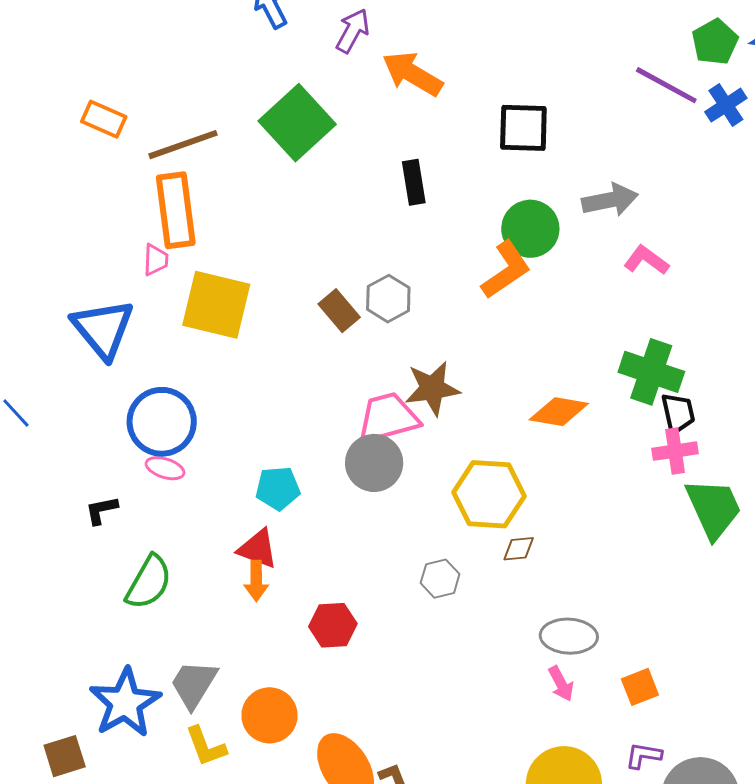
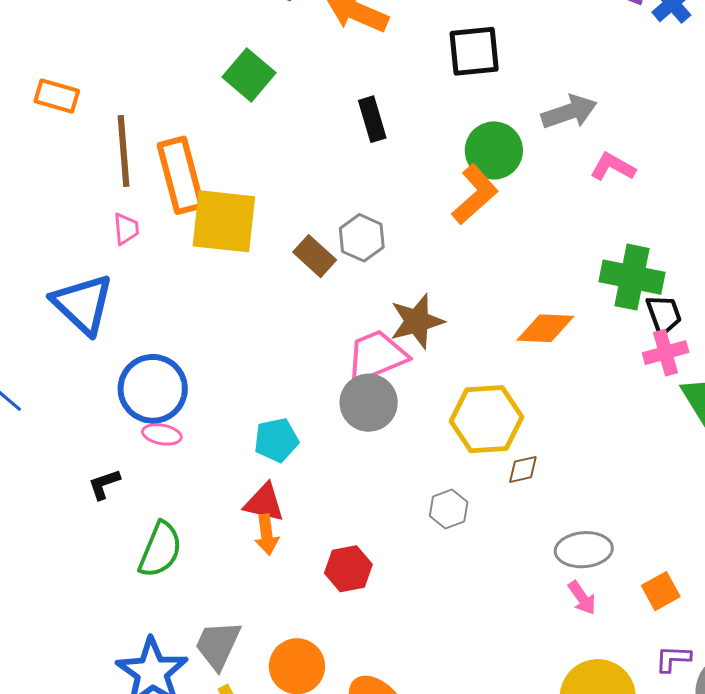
green square: (297, 123) -> (249, 75), size x0.7
brown line: (183, 145) -> (123, 151), moved, turned -68
orange rectangle: (176, 210) -> (181, 175), moved
yellow square: (216, 305) -> (224, 221), moved

